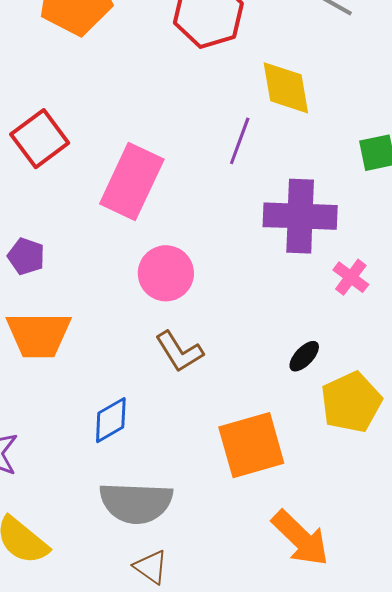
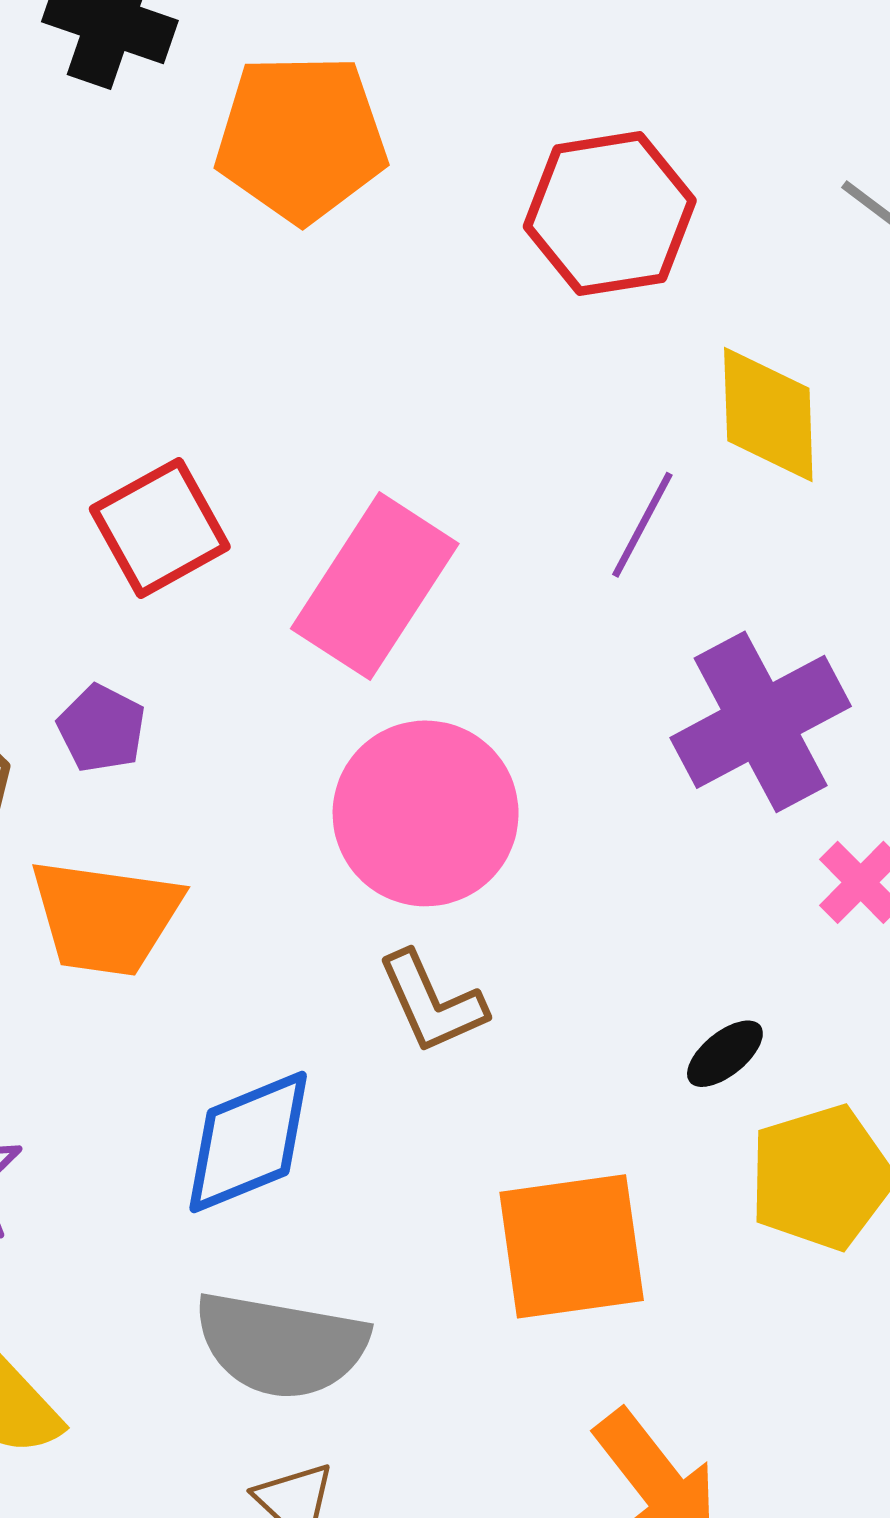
red square: (40, 139) -> (160, 528), moved
purple cross: (300, 216) -> (761, 722), turned -38
pink circle: (166, 273) -> (426, 813), size x1.4
blue diamond: (111, 420) -> (248, 1142), size x1.4

